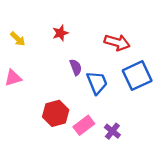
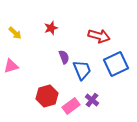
purple cross: (112, 131) -> (92, 100), moved

